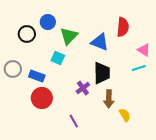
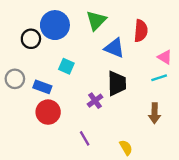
blue circle: (48, 22) -> (55, 25), size x1.6
green triangle: (69, 36) -> (96, 20), moved
brown arrow: (109, 99) -> (155, 113), moved
yellow semicircle: (125, 115) -> (126, 148), moved

